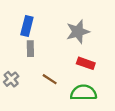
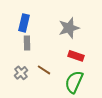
gray cross: (11, 79) -> (21, 73), moved
green semicircle: (84, 93) -> (74, 82), turned -65

